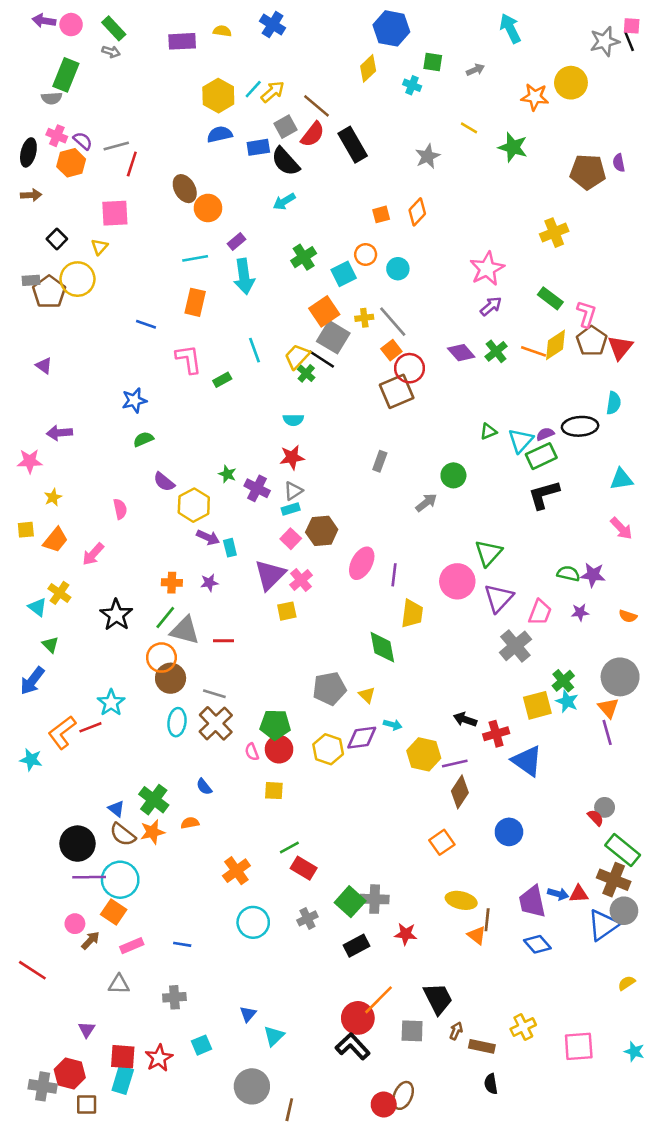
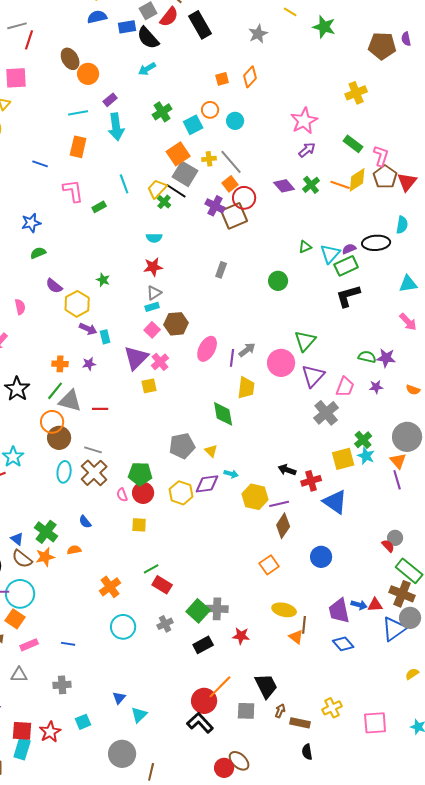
purple cross: (257, 488) -> (215, 206), moved
gray arrow: (426, 503) -> (247, 350), moved
brown ellipse: (403, 1095) -> (239, 761), turned -70

